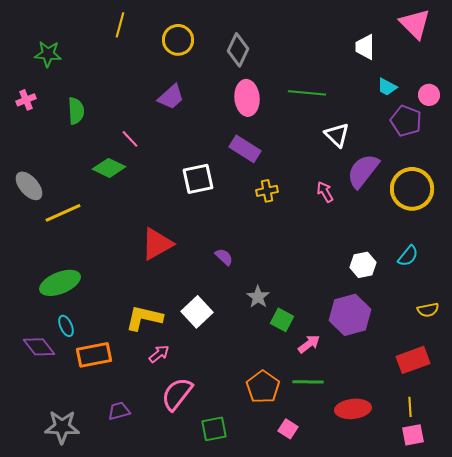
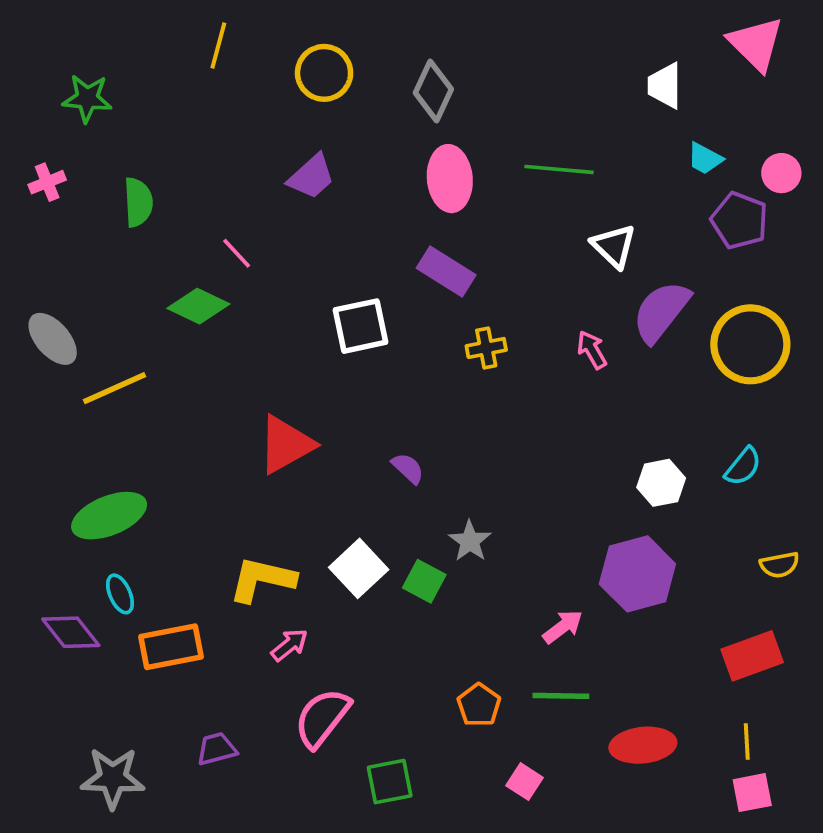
green square: (282, 320) -> (424, 581), moved
orange pentagon: (263, 387) -> (479, 705), size x0.7

